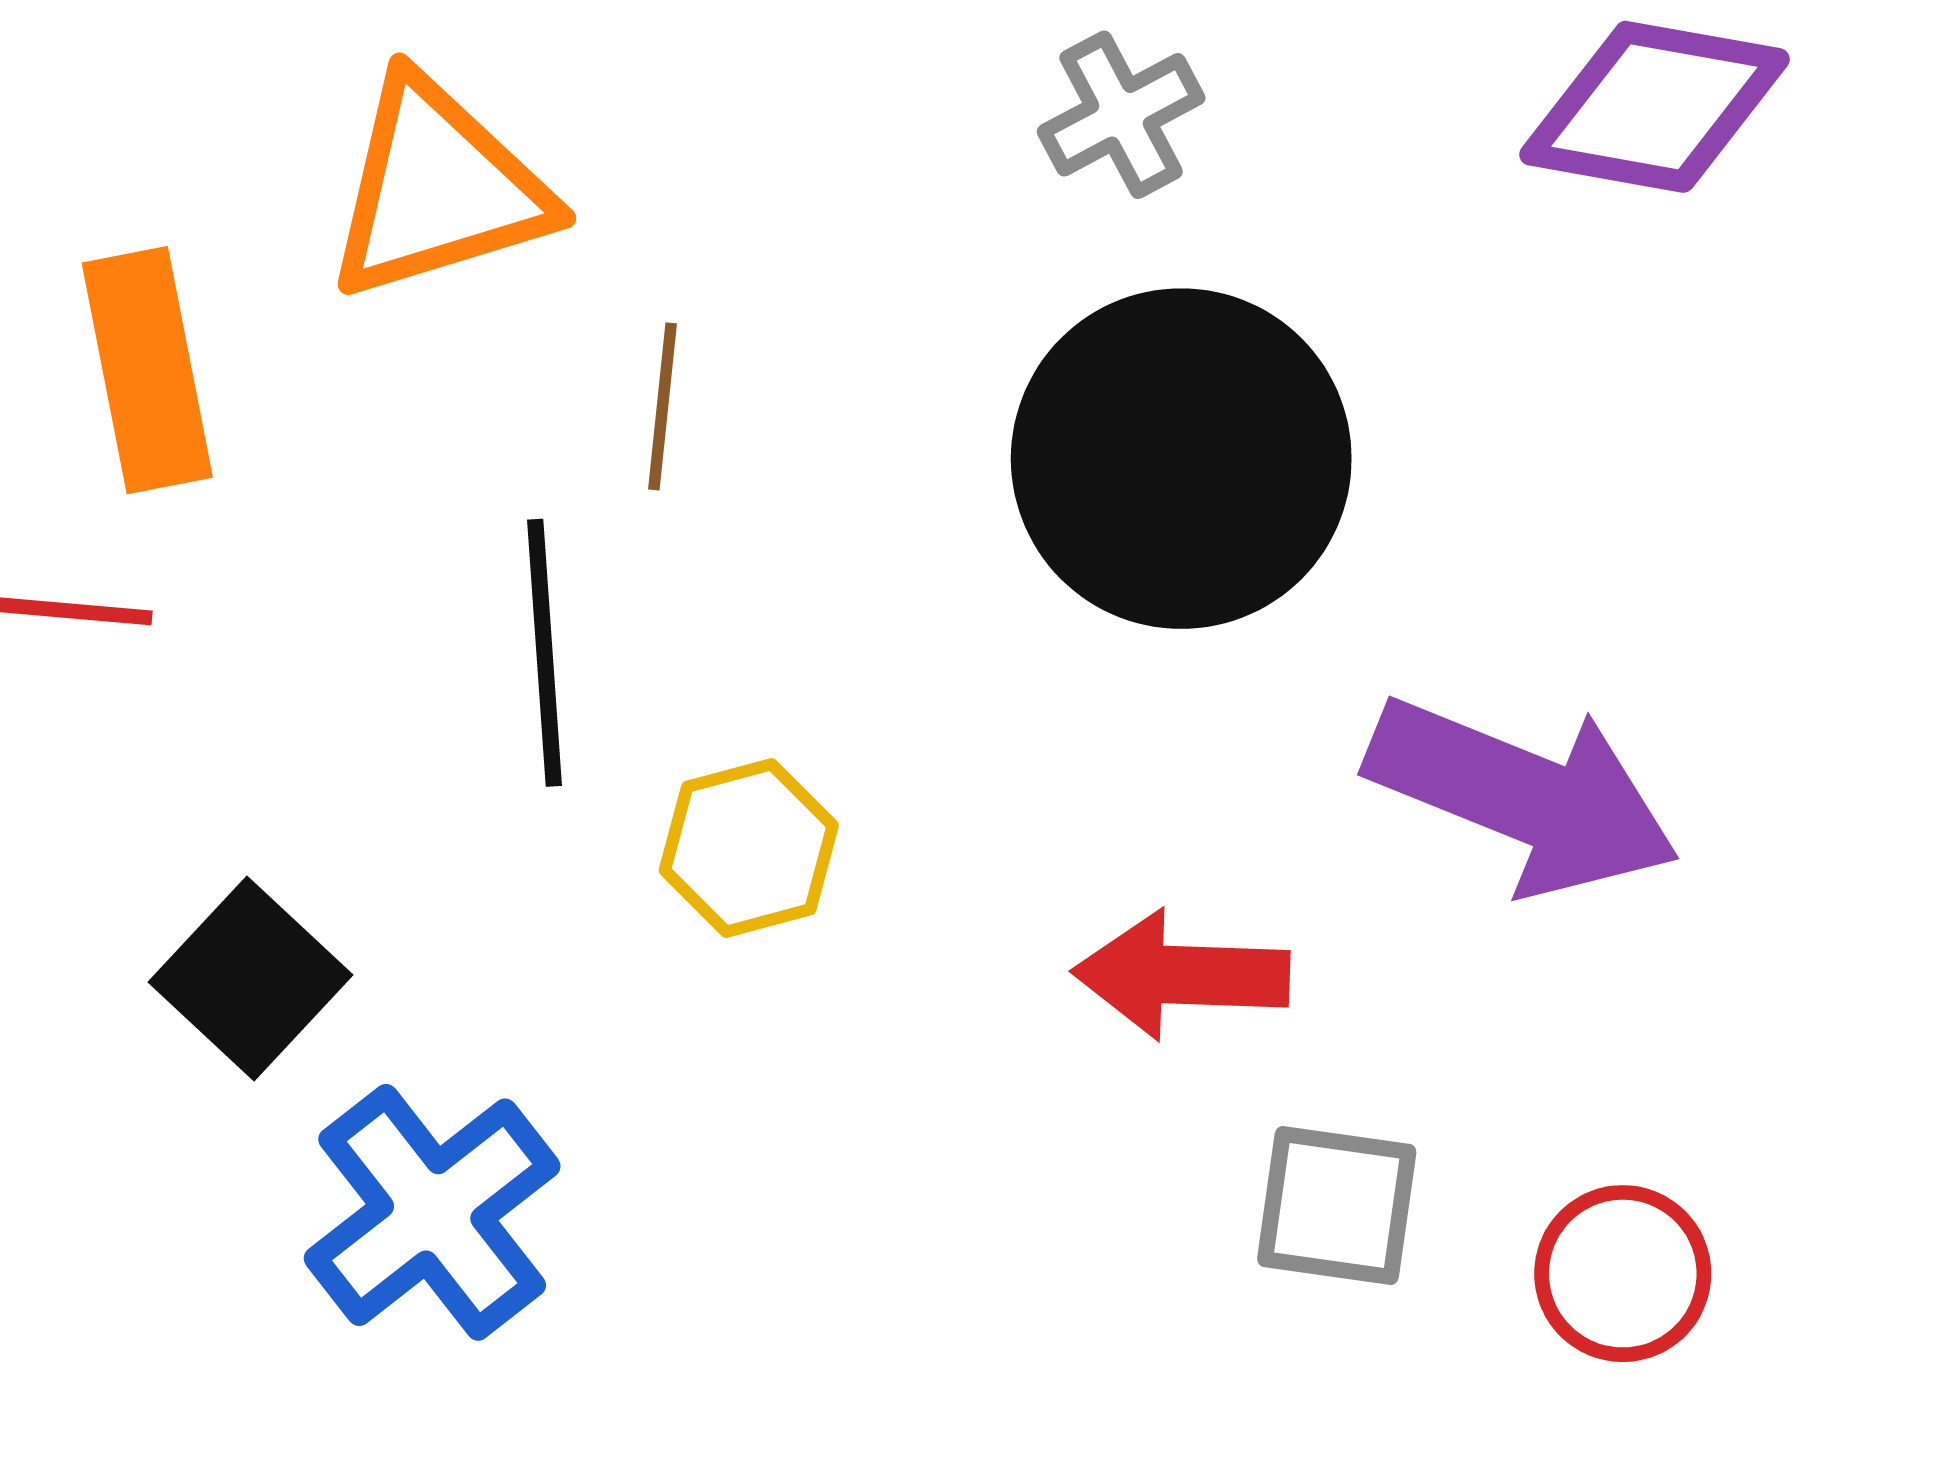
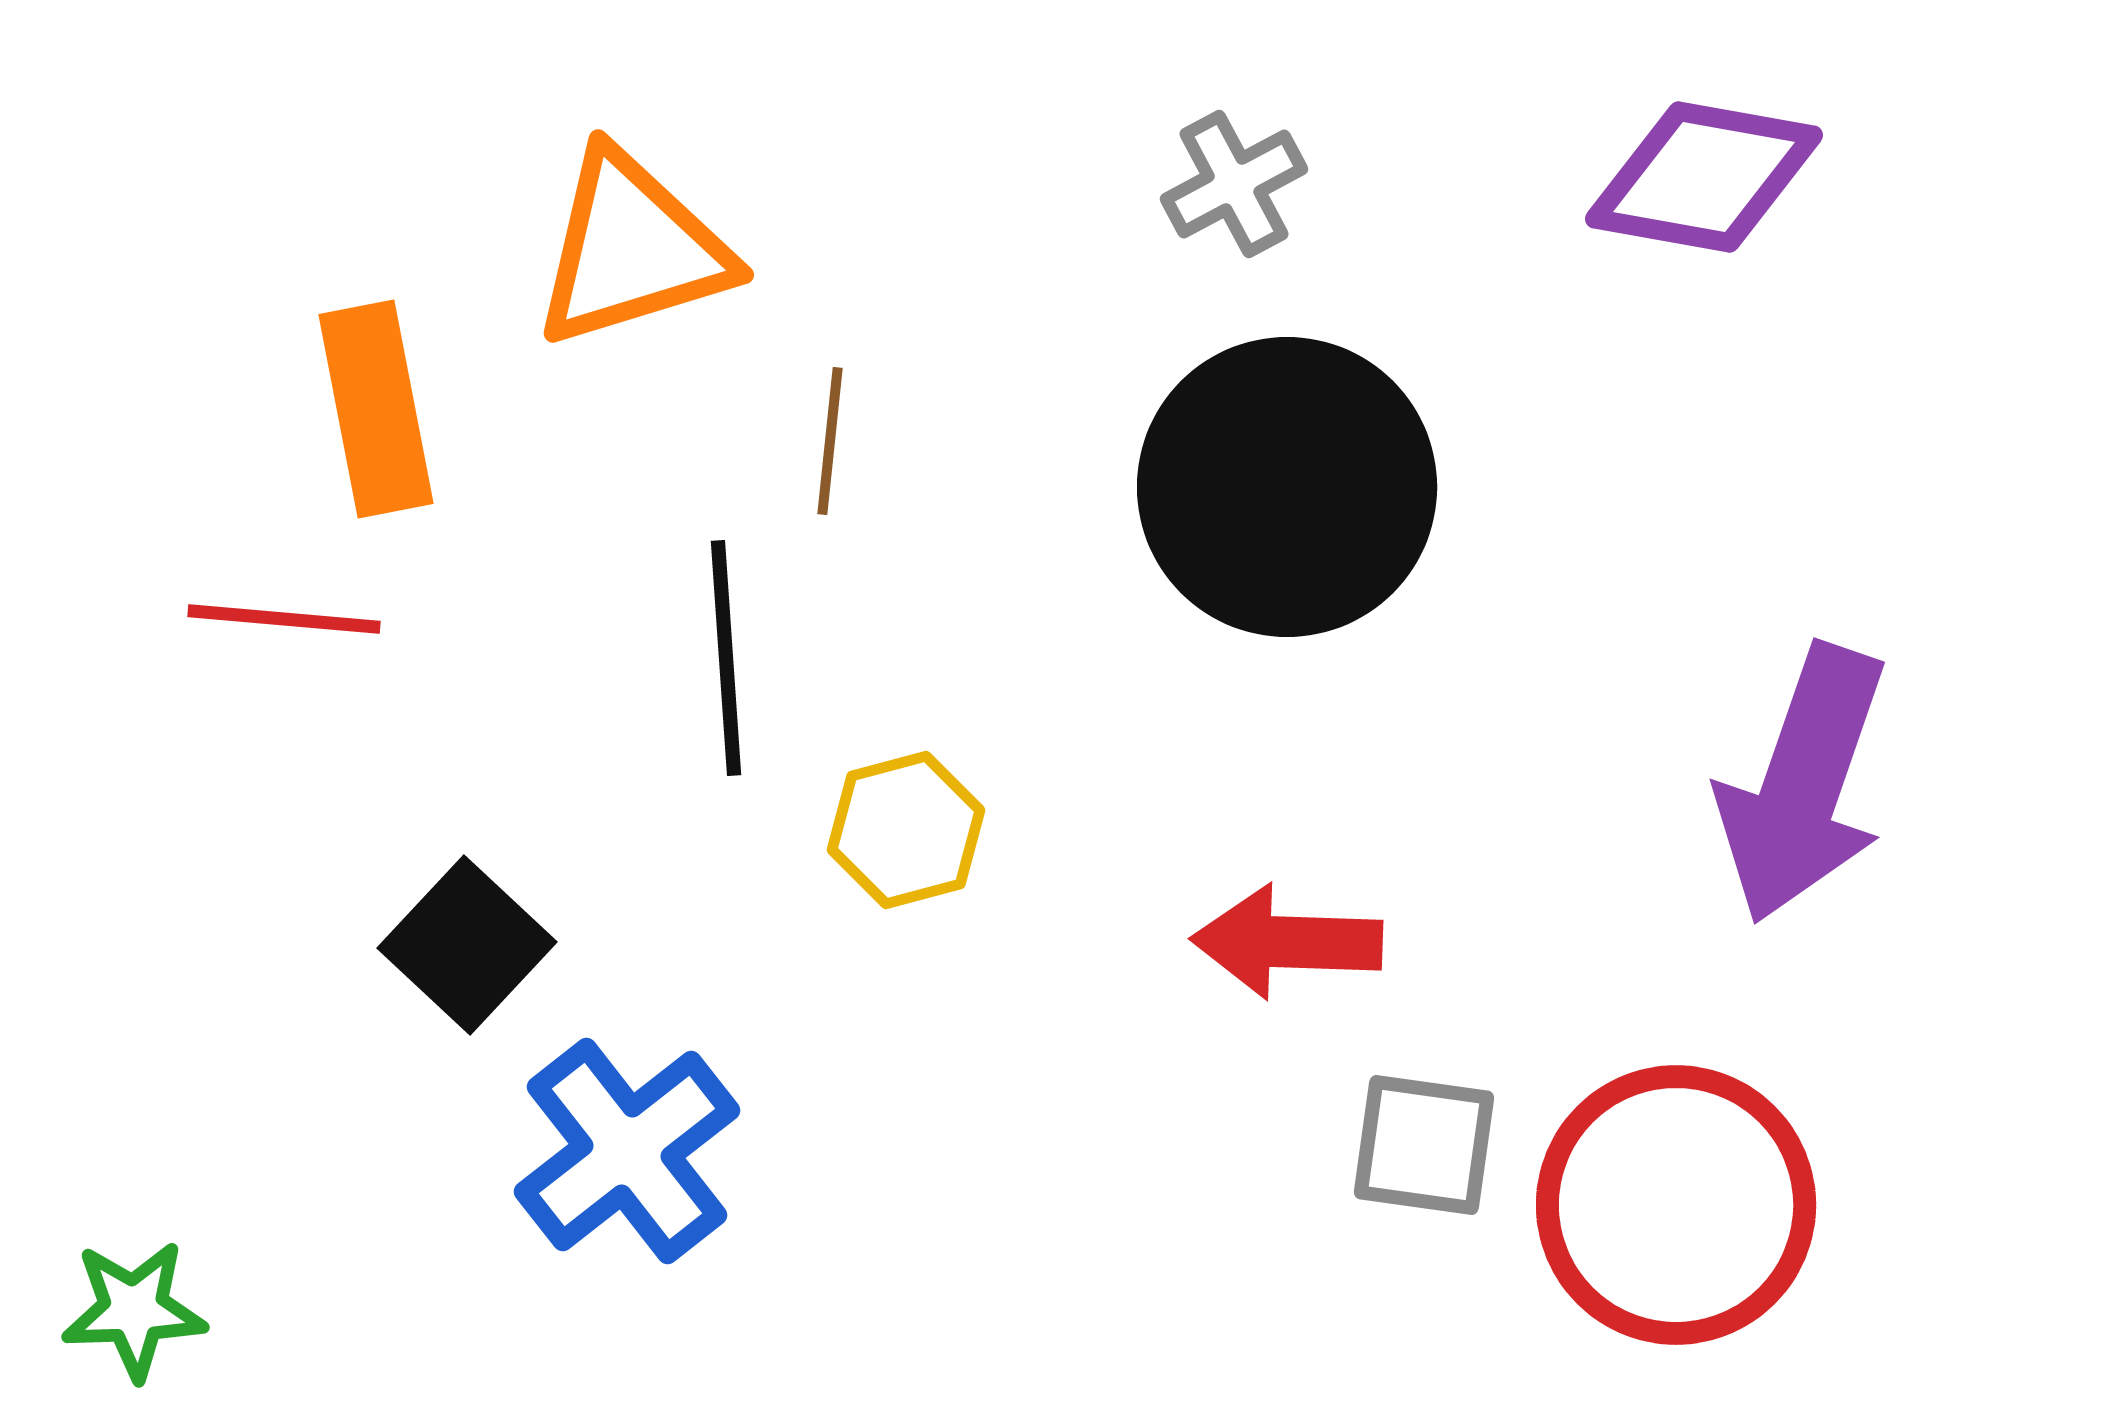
purple arrow: (1523, 796) -> (1803, 784), moved, turned 87
red circle: (1623, 1274) -> (1676, 1205), size x1.8

